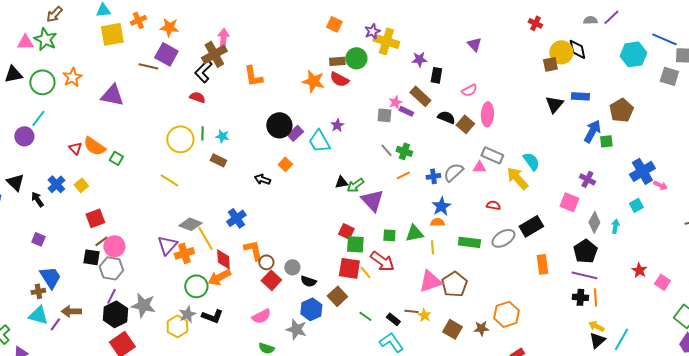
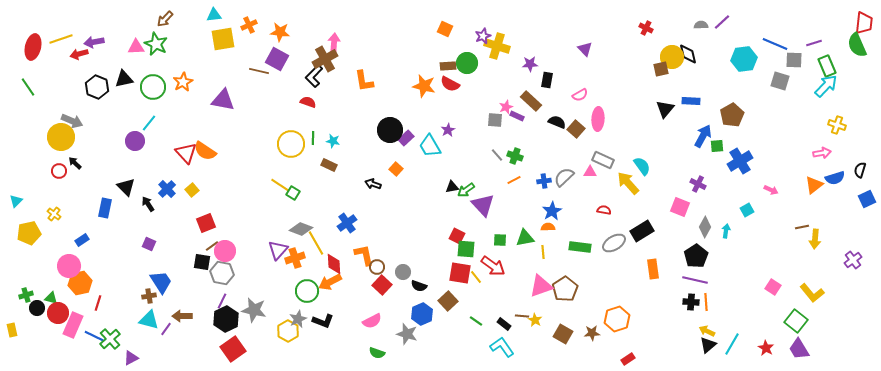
red triangle: (75, 148) -> (186, 153), size x1.6
green square: (116, 158) -> (293, 193), moved
blue cross: (642, 171) -> (740, 161), moved
red star: (639, 270) -> (766, 348), moved

